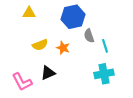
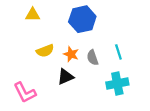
gray semicircle: (89, 36) -> (92, 58), moved
black triangle: (48, 73) -> (65, 77), moved

